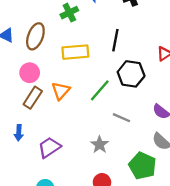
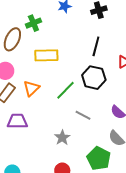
green cross: (69, 13) -> (33, 23), moved
black line: (115, 40) -> (96, 46), moved
purple trapezoid: (49, 147) -> (17, 121), moved, turned 30

